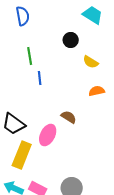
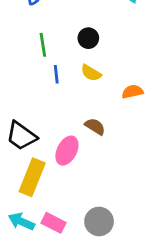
black circle: (71, 40) -> (88, 38), moved
yellow semicircle: (91, 62) -> (91, 73), moved

